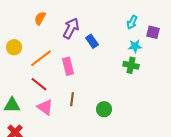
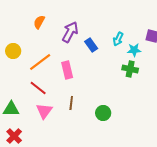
cyan arrow: (132, 22) -> (118, 39), moved
pink triangle: (45, 107) -> (44, 111), turned 30

